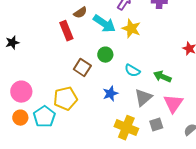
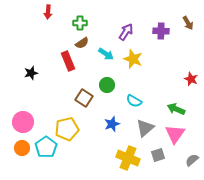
cyan arrow: (104, 24) -> (106, 54), size x0.7
black star: (12, 43) -> (31, 73), moved
green arrow: (162, 77) -> (176, 109), moved

